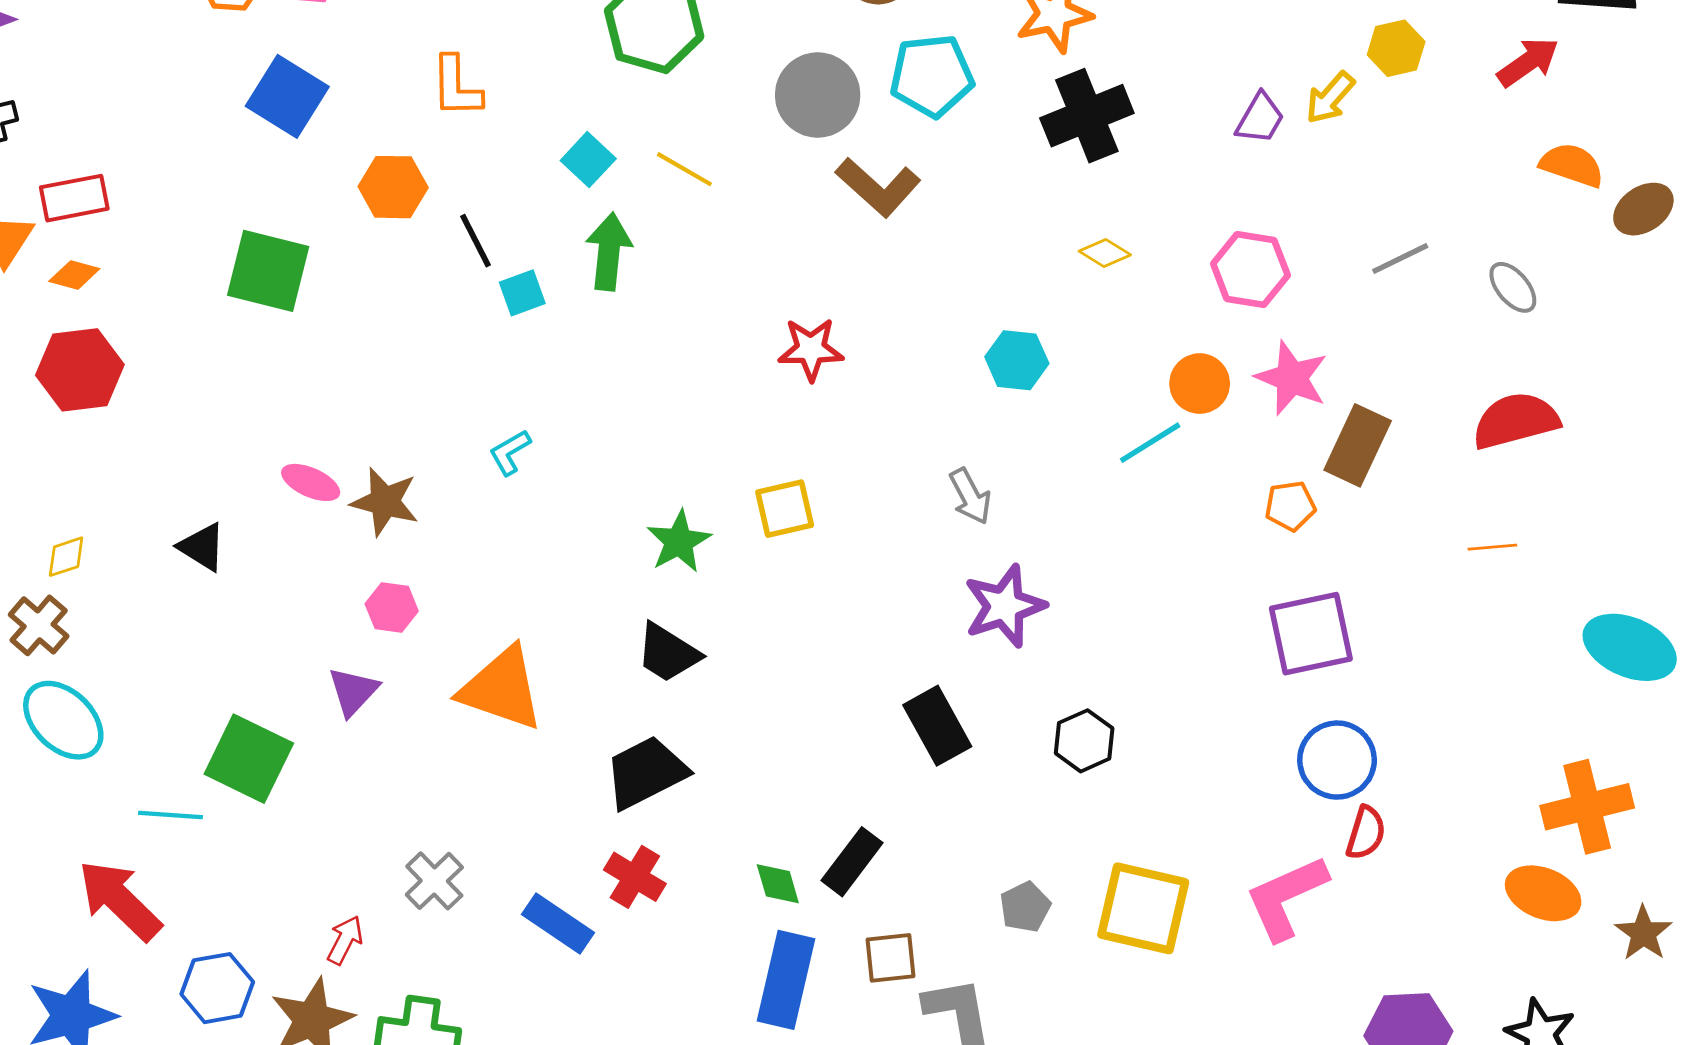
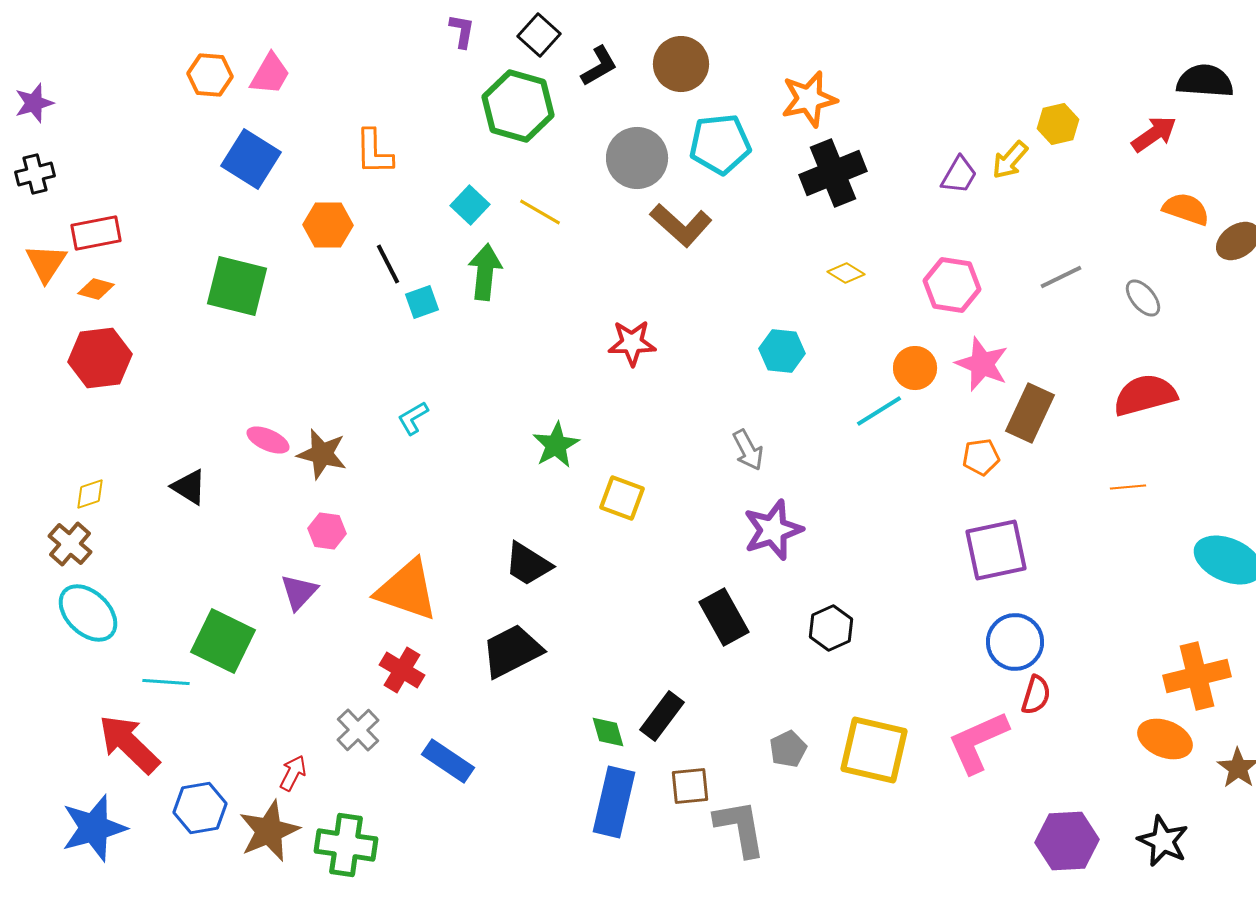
yellow square: (785, 509) -> (622, 498), moved, turned 33
green star: (679, 542) -> (556, 445), moved
red cross: (635, 877) -> (402, 670), moved

